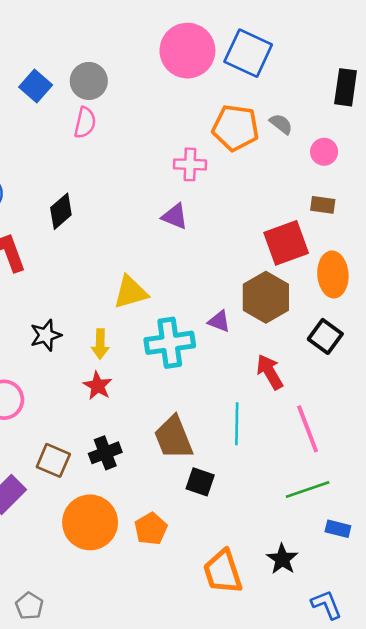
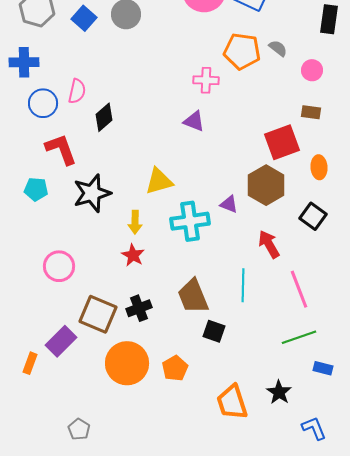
pink semicircle: (85, 123) -> (77, 91), moved
orange ellipse: (333, 274) -> (319, 167), size x0.7
black star: (46, 335) -> (92, 193), moved, size x1.5
brown square: (53, 460) -> (98, 314), size x1.4

